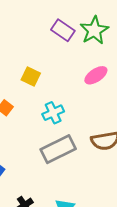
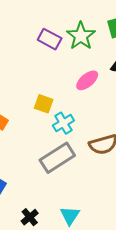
yellow square: (31, 77) -> (44, 104), moved
cyan cross: (53, 113) -> (63, 123), moved

